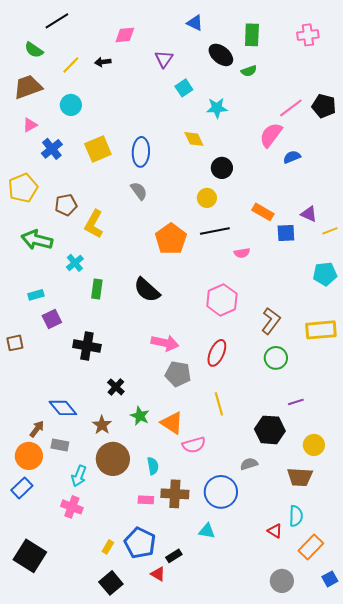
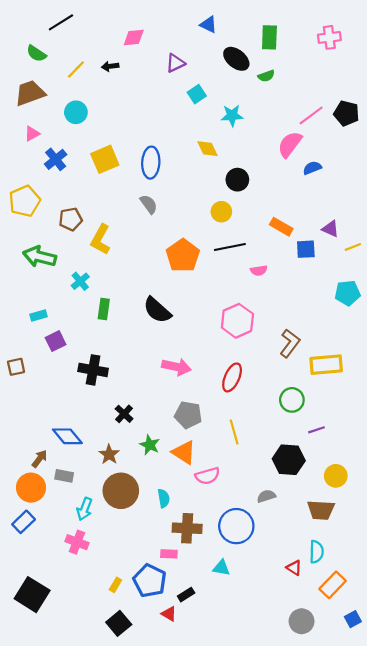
purple triangle: (164, 59) -> (175, 63), turned 30
yellow rectangle: (321, 330) -> (326, 365), moved
green circle: (276, 358) -> (292, 400), moved
gray pentagon: (178, 374) -> (188, 415), moved
pink rectangle: (146, 500) -> (169, 554), moved

